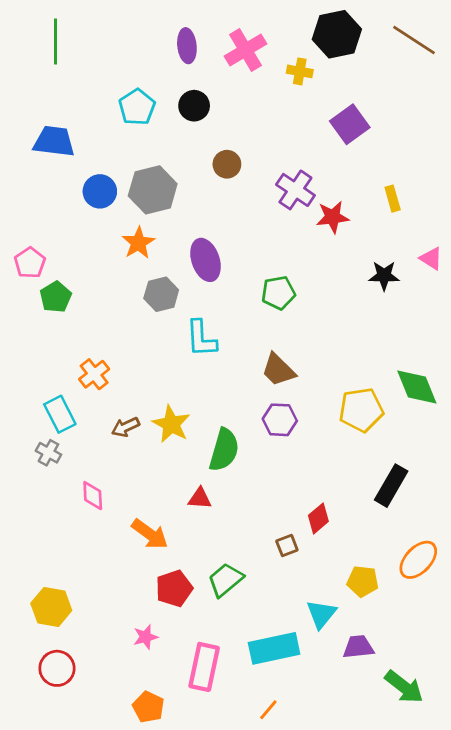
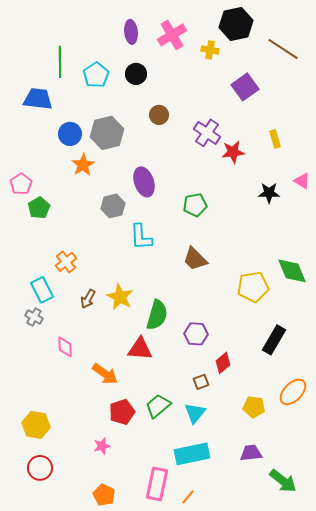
brown line: (414, 40) -> (283, 49), moved
green line: (56, 41) -> (60, 62), moved
orange star: (138, 243) -> (83, 165), moved
purple hexagon: (280, 420) -> (196, 334), moved
brown arrow: (126, 427) -> (88, 299), turned -36
red triangle: (200, 498) -> (140, 349), size x1.5
cyan triangle: (321, 614) -> (195, 413), moved
pink rectangle: (204, 667) -> (157, 484), moved

